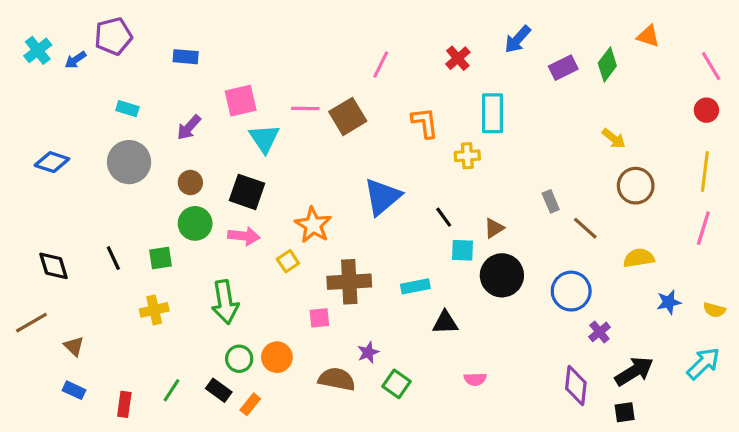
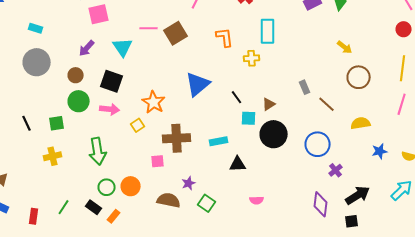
pink square: (241, 101) -> (99, 14), moved
purple arrow: (189, 127) -> (87, 48), moved

